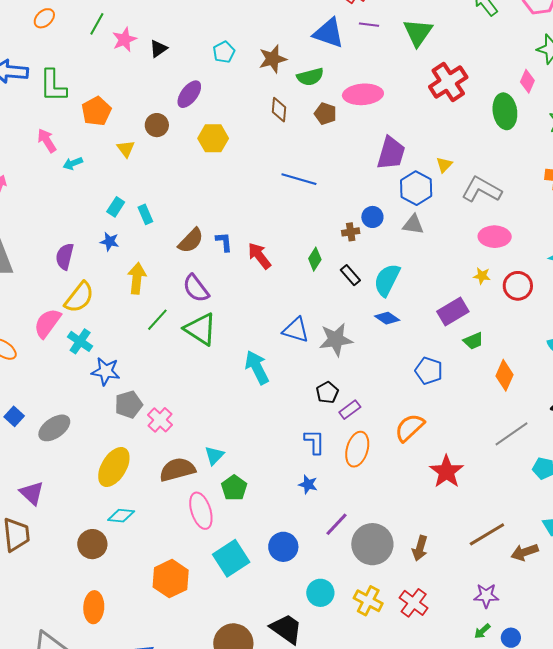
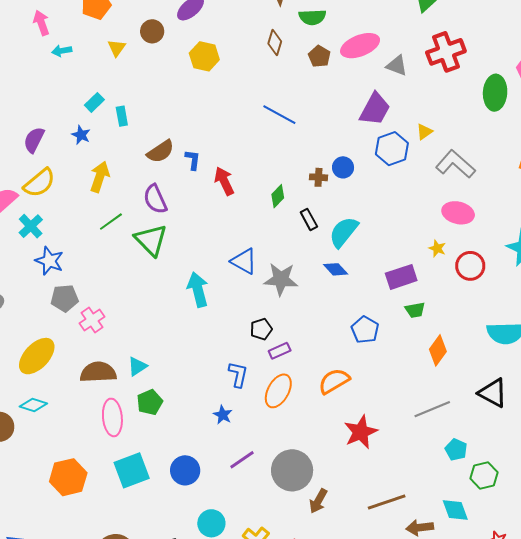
pink ellipse: (363, 94) -> (360, 46), turned -30
gray triangle: (413, 225) -> (397, 66), moved
gray circle: (372, 544) -> (292, 470), moved

